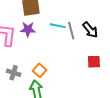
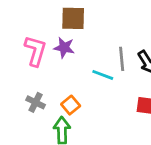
cyan line: (58, 26) -> (103, 75), moved

